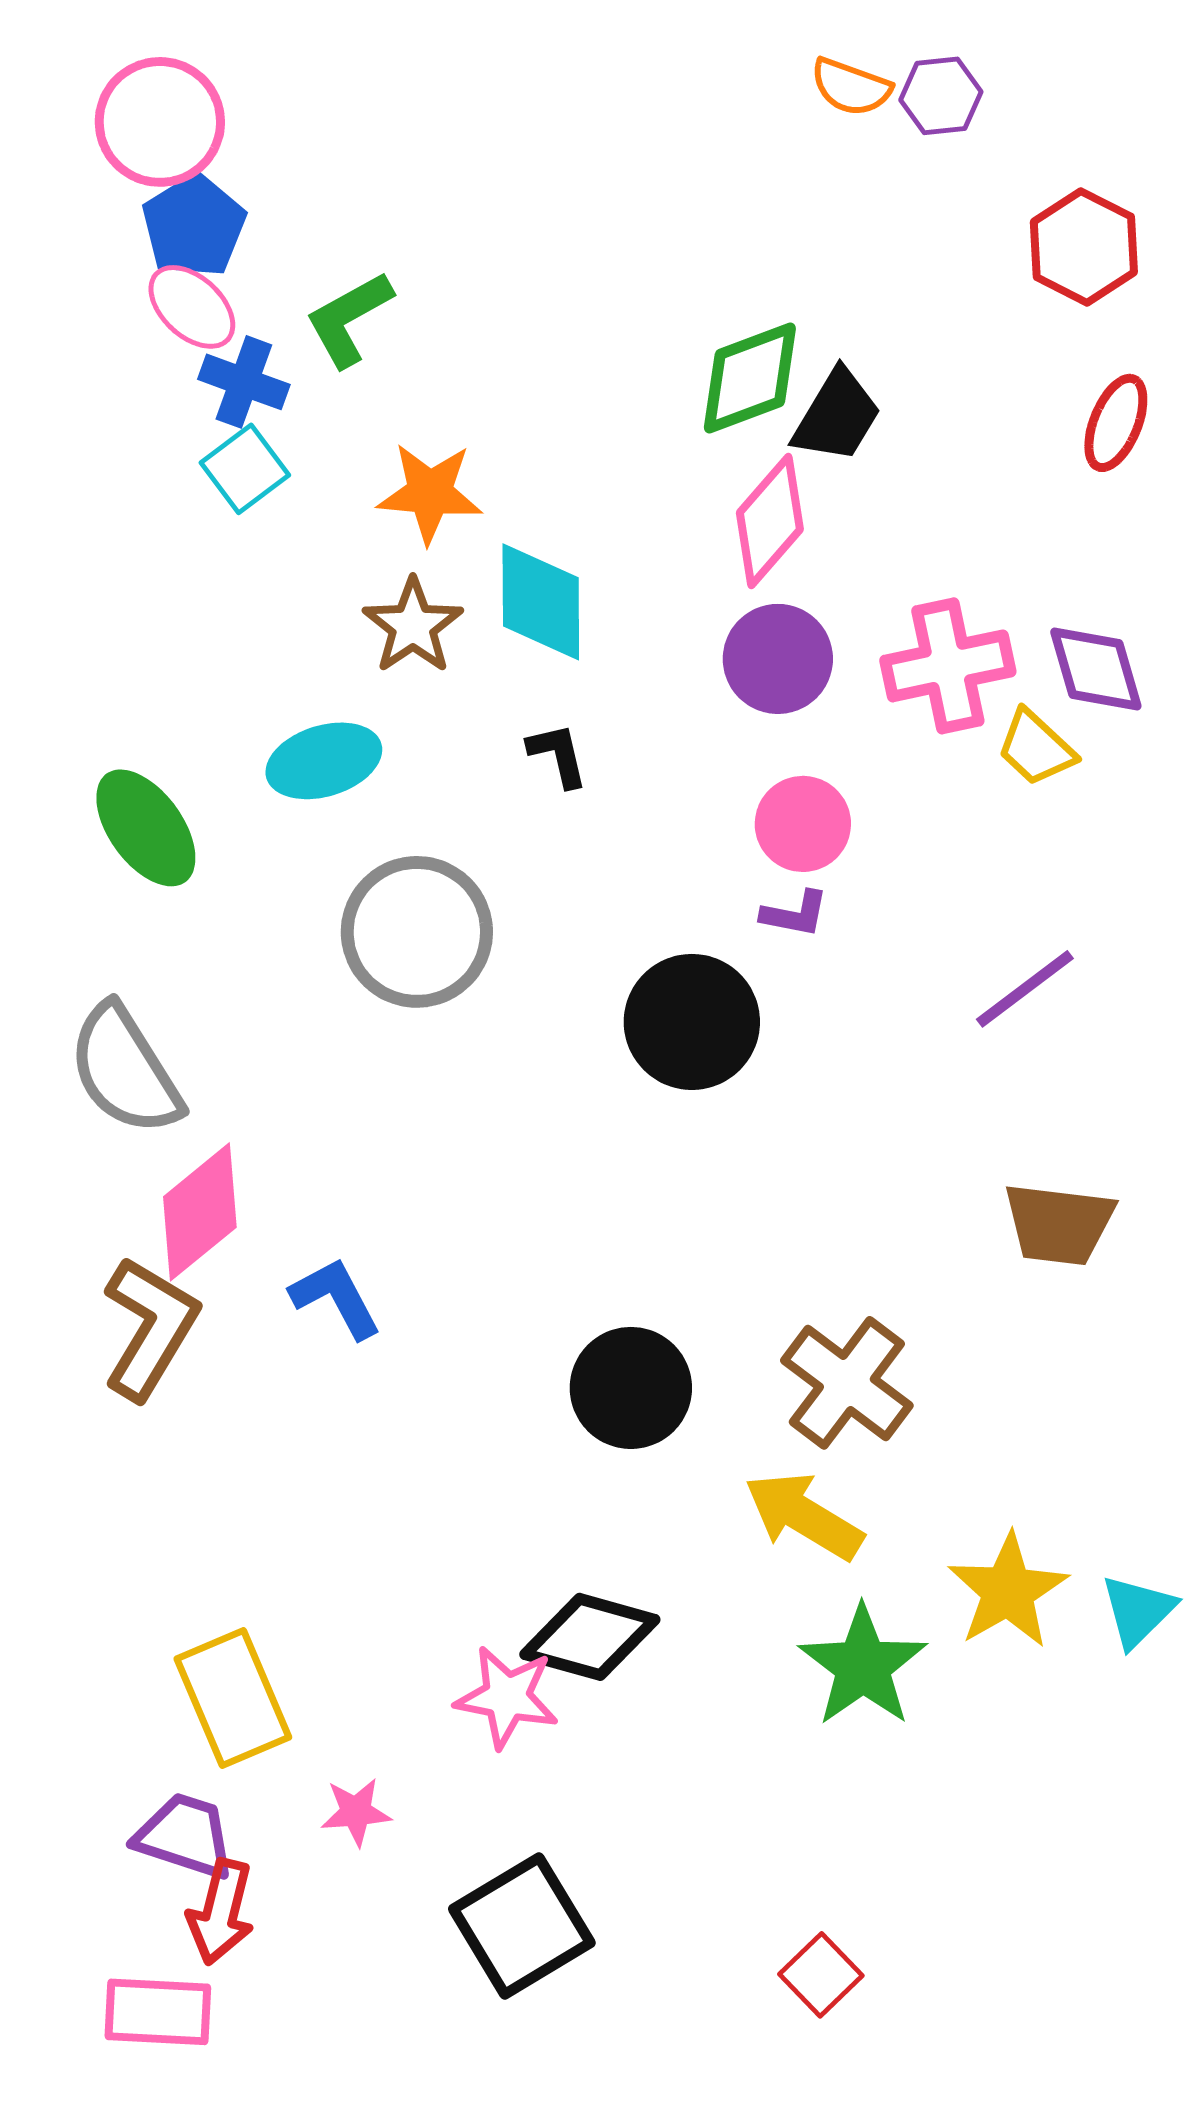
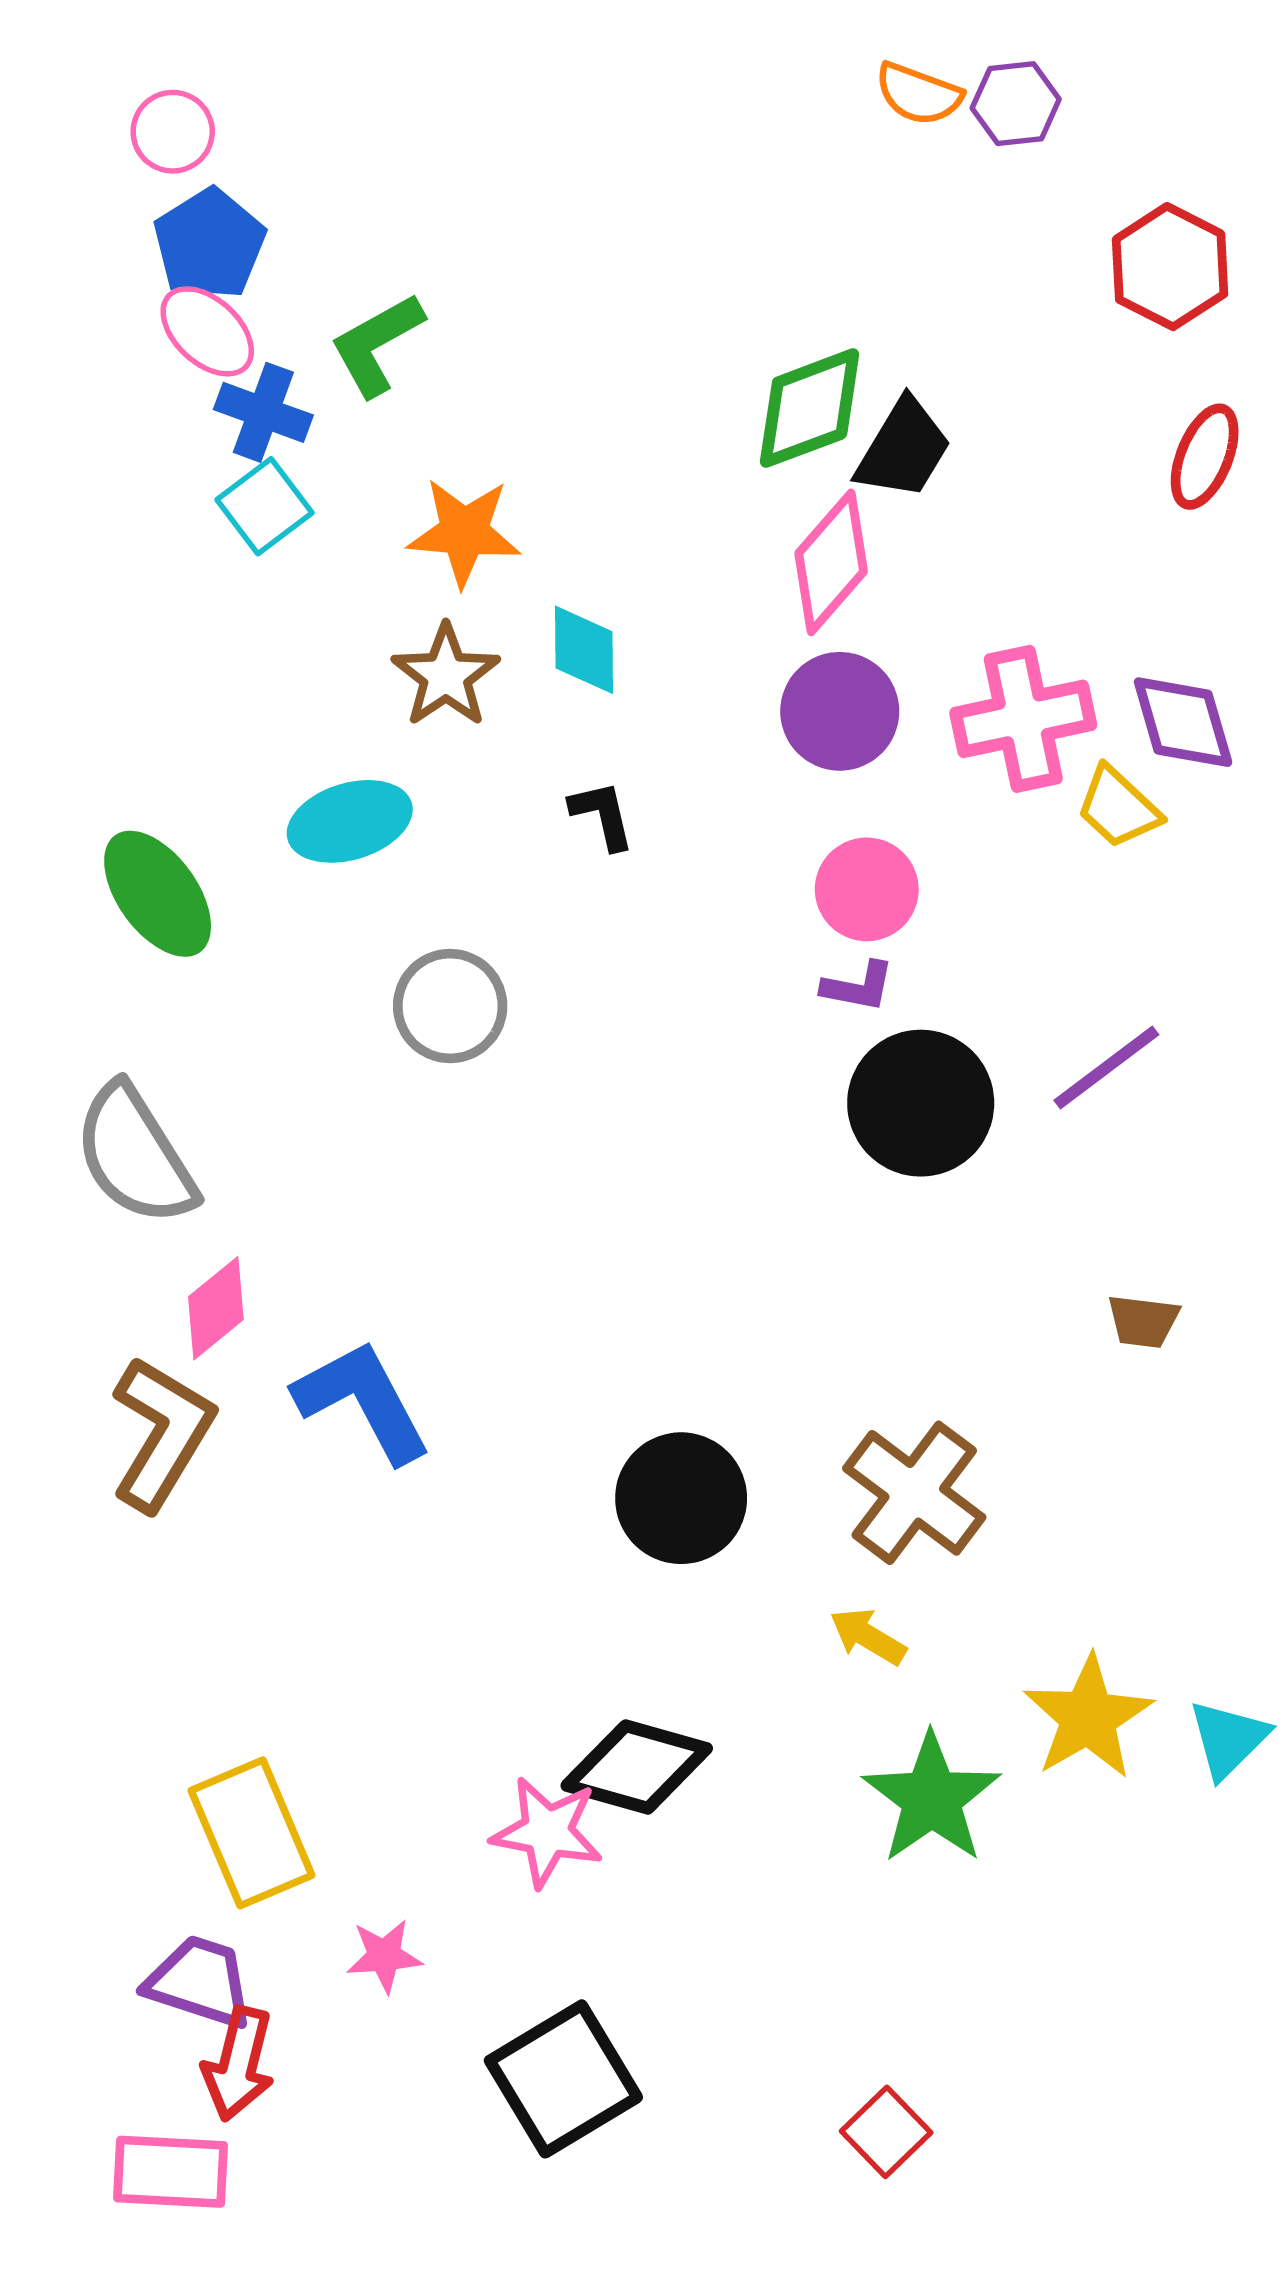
pink circle: (160, 122) -> (173, 132), size x0.6
cyan diamond: (541, 602) -> (584, 650), size x0.7
gray circle: (417, 932) -> (450, 1006), size x0.7
black circle: (692, 1022) -> (921, 1103), moved
pink diamond: (200, 1212) -> (216, 1308), size x0.7
brown trapezoid: (1059, 1224) -> (1143, 1321), size x0.6
blue L-shape: (336, 1298) -> (363, 1401), size x1.4
yellow arrow: (804, 1516) -> (868, 1636), size x0.6

